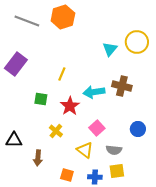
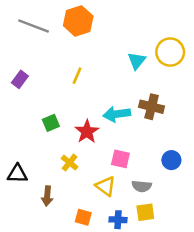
purple rectangle: (16, 64) -> (20, 79), size x0.6
yellow line: (62, 74) -> (77, 76), moved
green square: (41, 99) -> (51, 123), turned -32
pink square: (97, 128) -> (120, 159), turned -35

